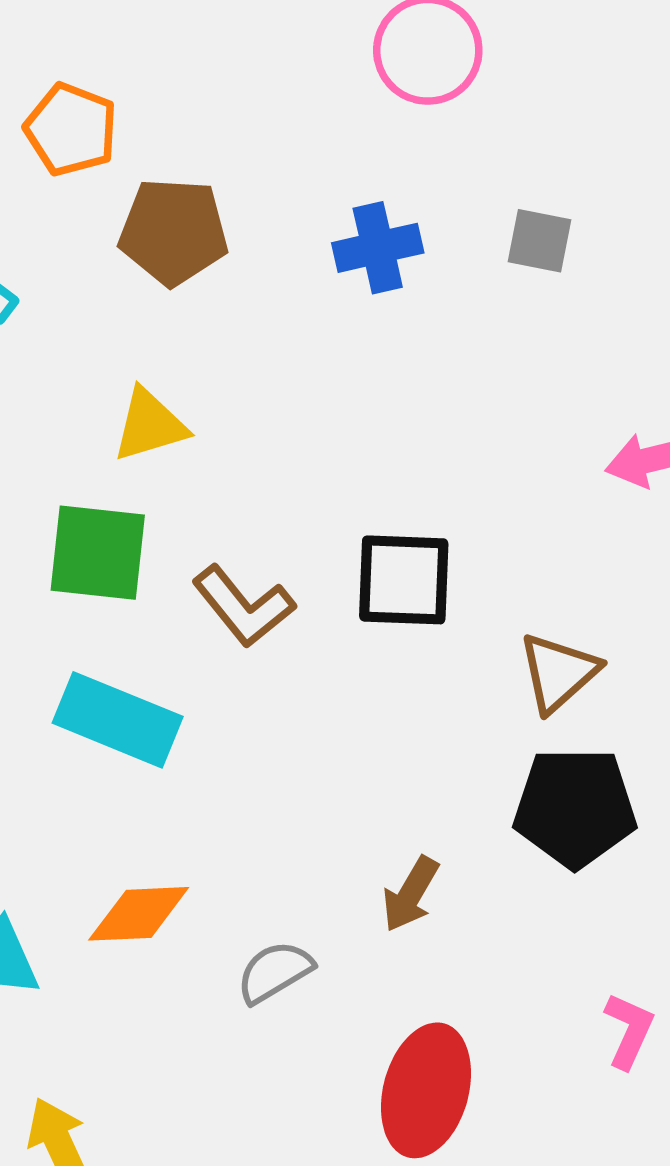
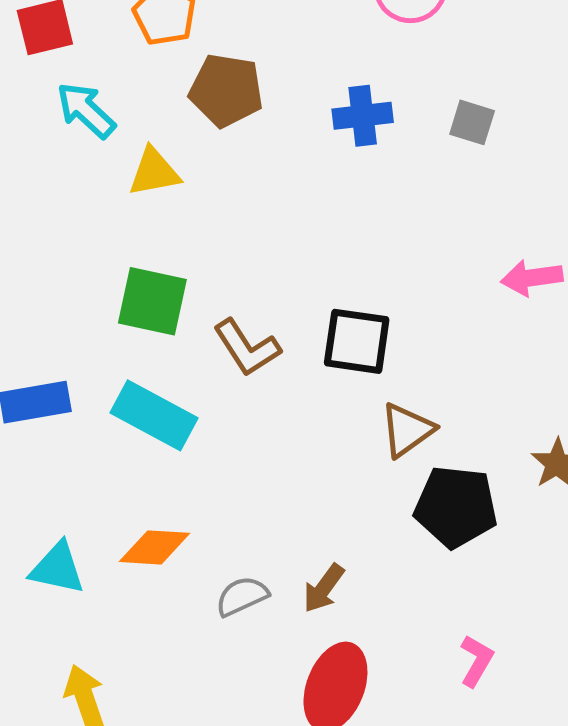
yellow triangle: (150, 425) -> (154, 172), moved
brown triangle: (558, 672) -> (407, 430), moved
brown arrow: (411, 894) -> (324, 588), moved

